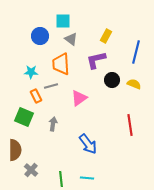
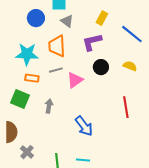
blue line: (136, 52) -> (132, 34), turned -65
cyan star: (31, 72) -> (27, 54), size x1.6
black circle: (112, 80) -> (101, 67), moved
gray line: (51, 86) -> (56, 70), moved
orange rectangle: (36, 96) -> (32, 78), turned -56

